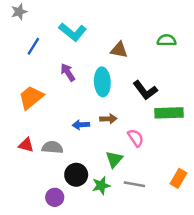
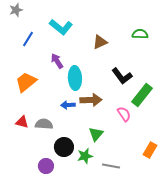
brown triangle: (119, 50) -> (100, 42), turned -35
cyan ellipse: (102, 82) -> (75, 78), moved
green rectangle: (169, 113) -> (142, 95), turned -50
brown arrow: (108, 119) -> (91, 100), size x1.5
pink semicircle: (136, 138) -> (124, 114), moved
gray line: (134, 184) -> (111, 166), moved

